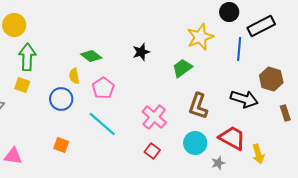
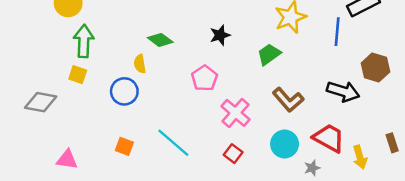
pink pentagon: (103, 88) -> (204, 78), moved
brown L-shape: (198, 106) -> (288, 100), turned -60
brown rectangle: (285, 113) -> (392, 143), moved
cyan line: (102, 124) -> (173, 143), moved

